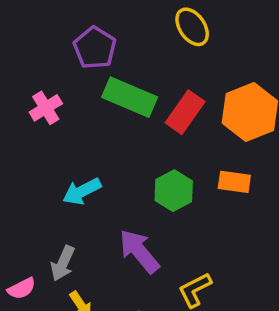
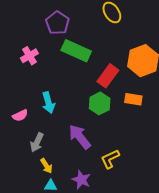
red rectangle: (185, 112) -> (108, 76), moved
cyan arrow: (82, 191) -> (48, 103), turned -80
pink semicircle: (22, 288) -> (20, 115), moved

